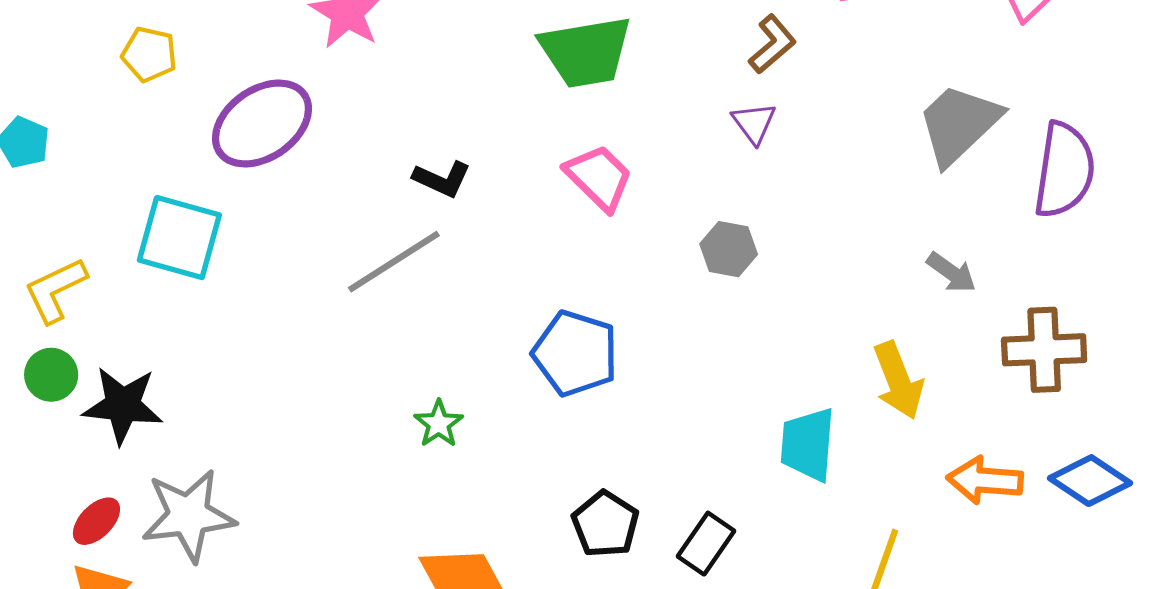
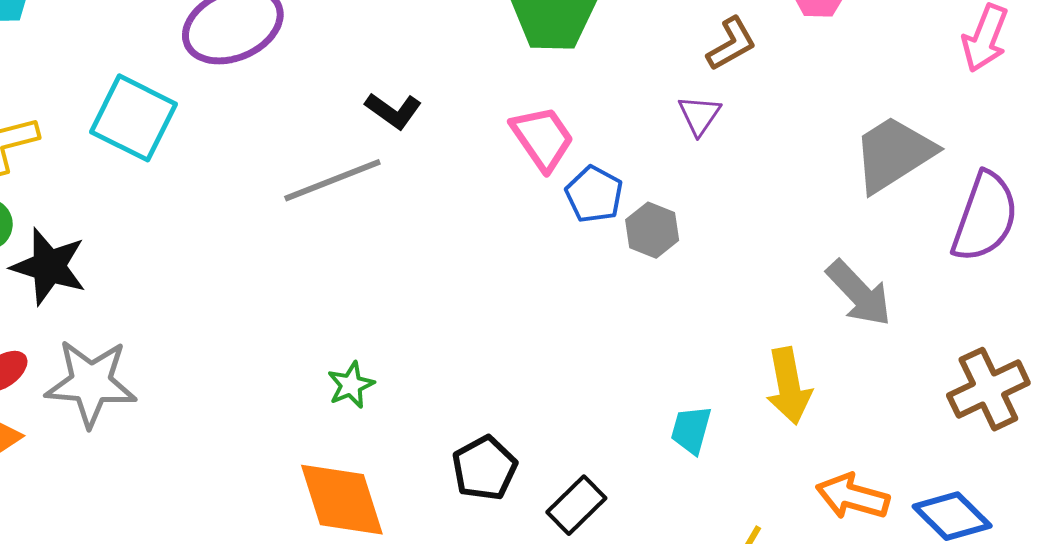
gray arrow: (951, 272) -> (859, 293), size x1.5
brown cross: (1044, 350) -> (988, 389), moved, turned -34
blue pentagon: (575, 353) -> (594, 194), moved, size x0.7
green star: (439, 424) -> (351, 385), moved
cyan trapezoid: (808, 444) -> (691, 430), size x0.7

